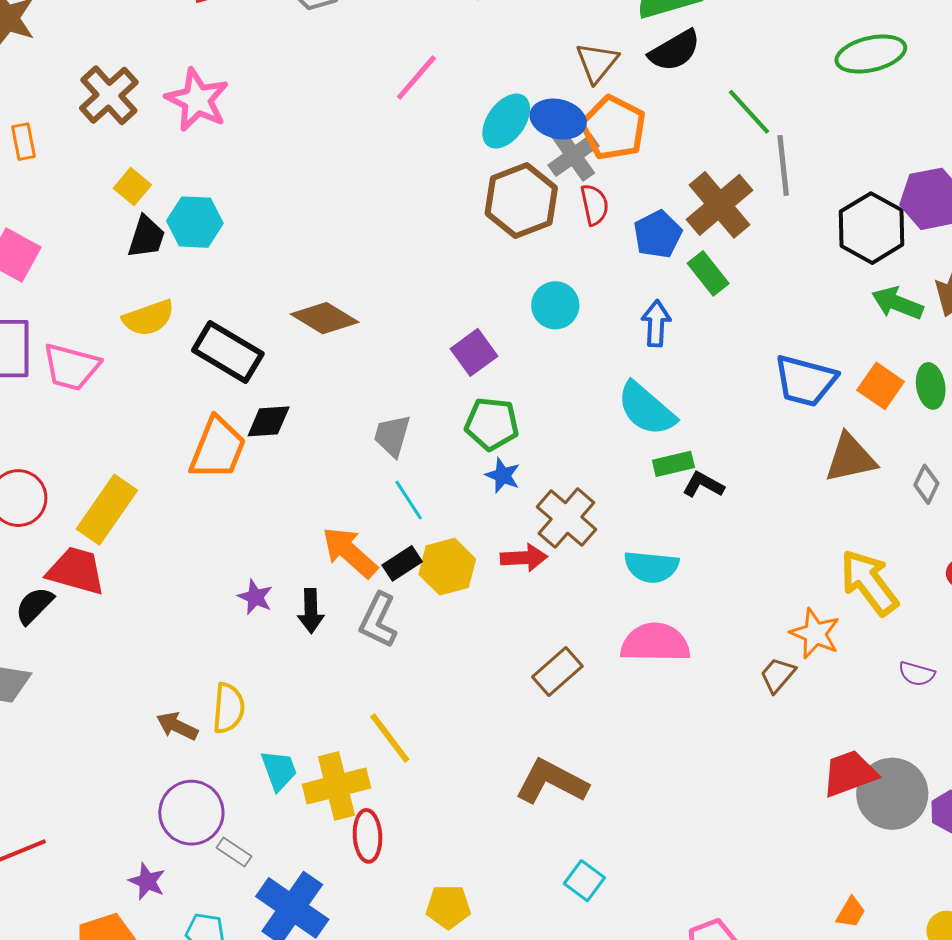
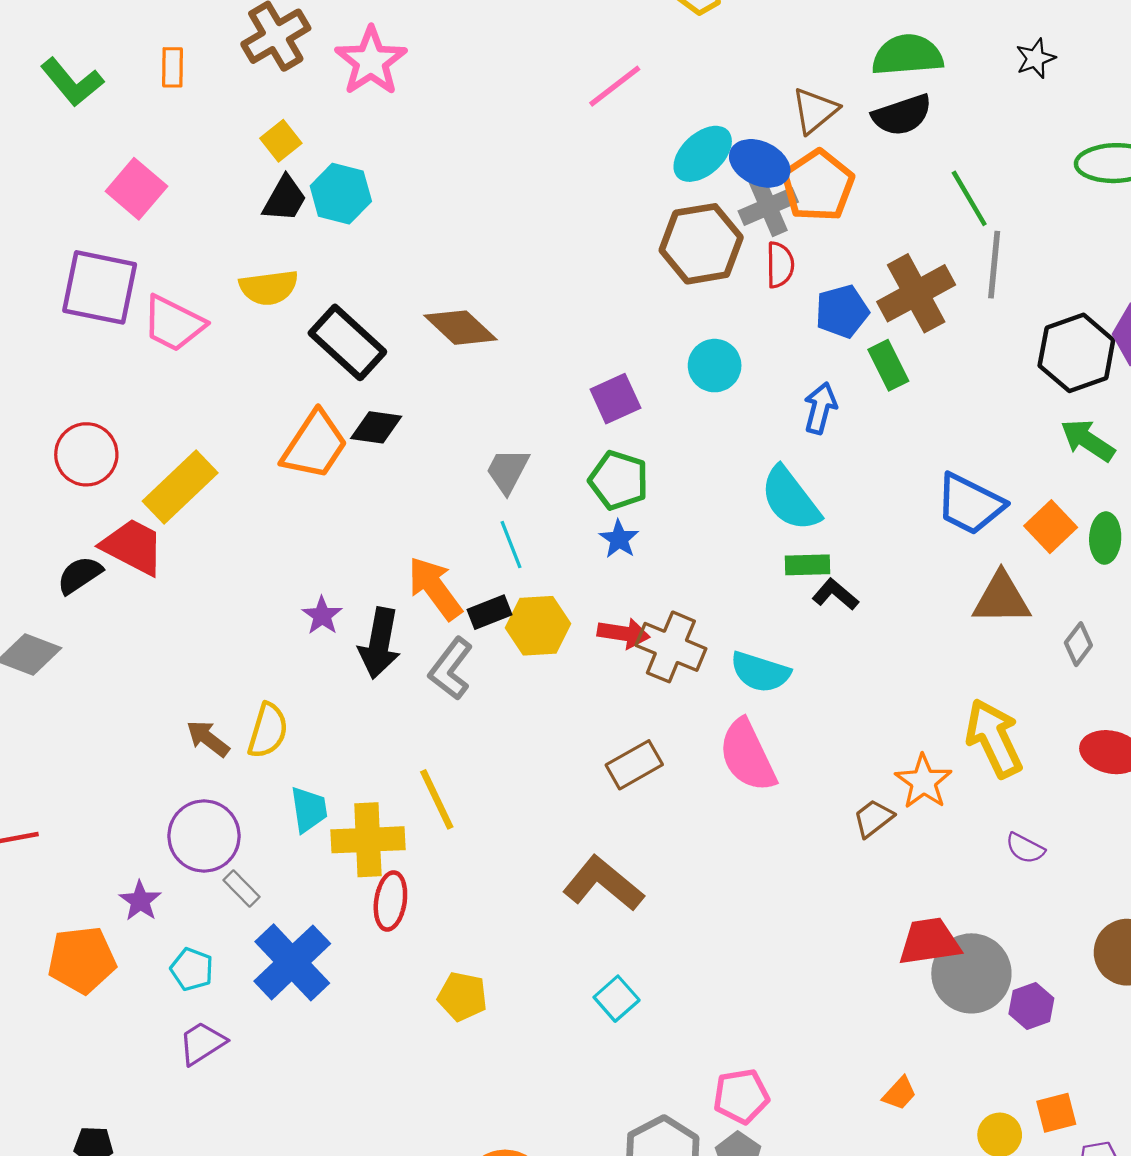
brown cross: (566, 518) -> (671, 647), moved, turned -30
black arrow: (311, 611) -> (379, 643), size x1.4
pink semicircle: (655, 643) -> (747, 756), turned -128

